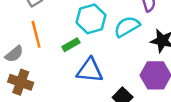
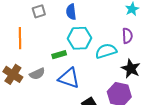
orange line: (36, 34) -> (20, 38), moved
gray semicircle: (14, 54) -> (37, 74), moved

